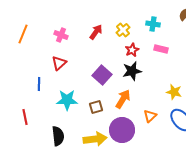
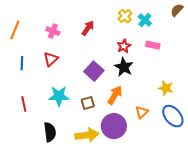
cyan cross: (153, 24) -> (145, 20), turned 32
yellow cross: (123, 30) -> (125, 16), moved
black star: (132, 71) -> (124, 67), turned -30
blue line: (39, 84) -> (22, 63), moved
red line: (25, 117) -> (24, 104), moved

